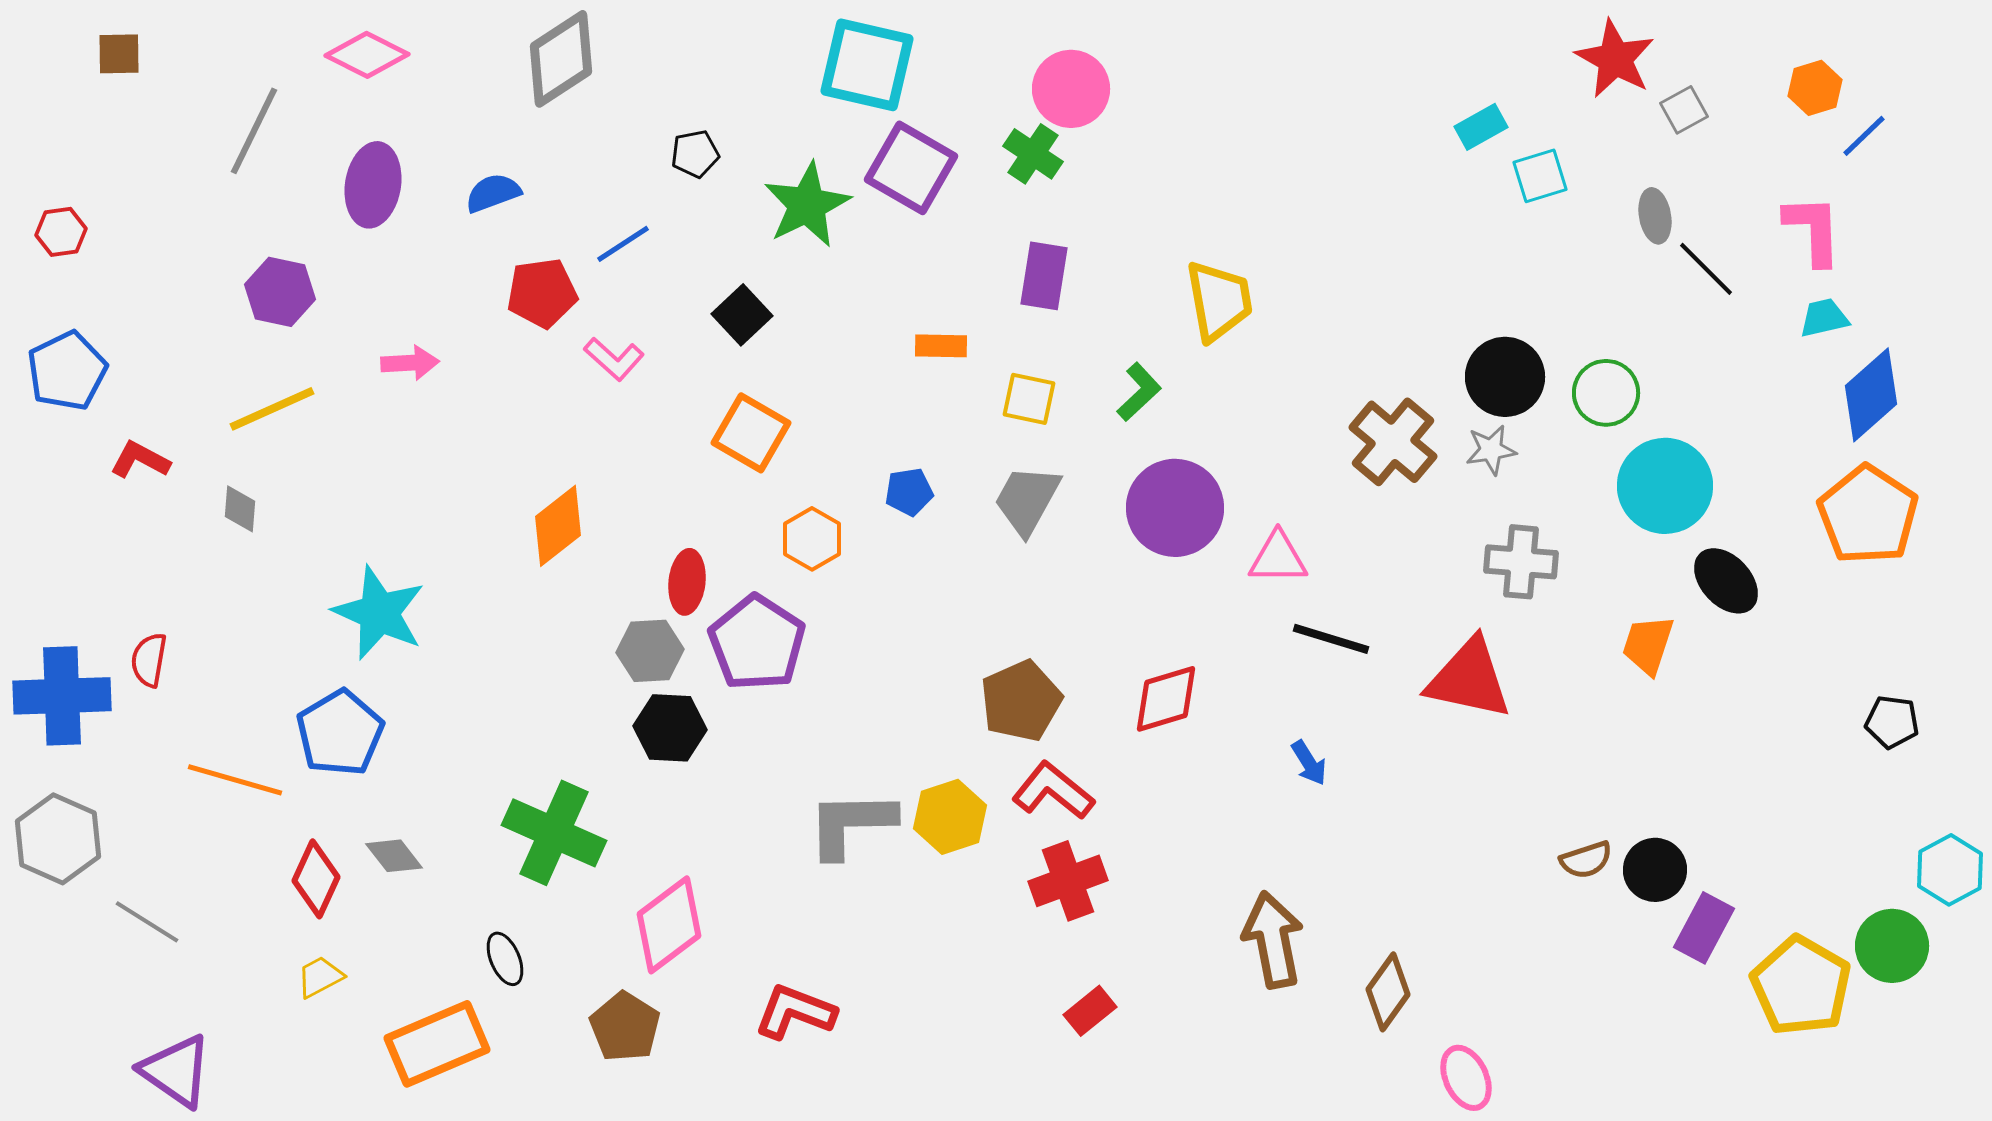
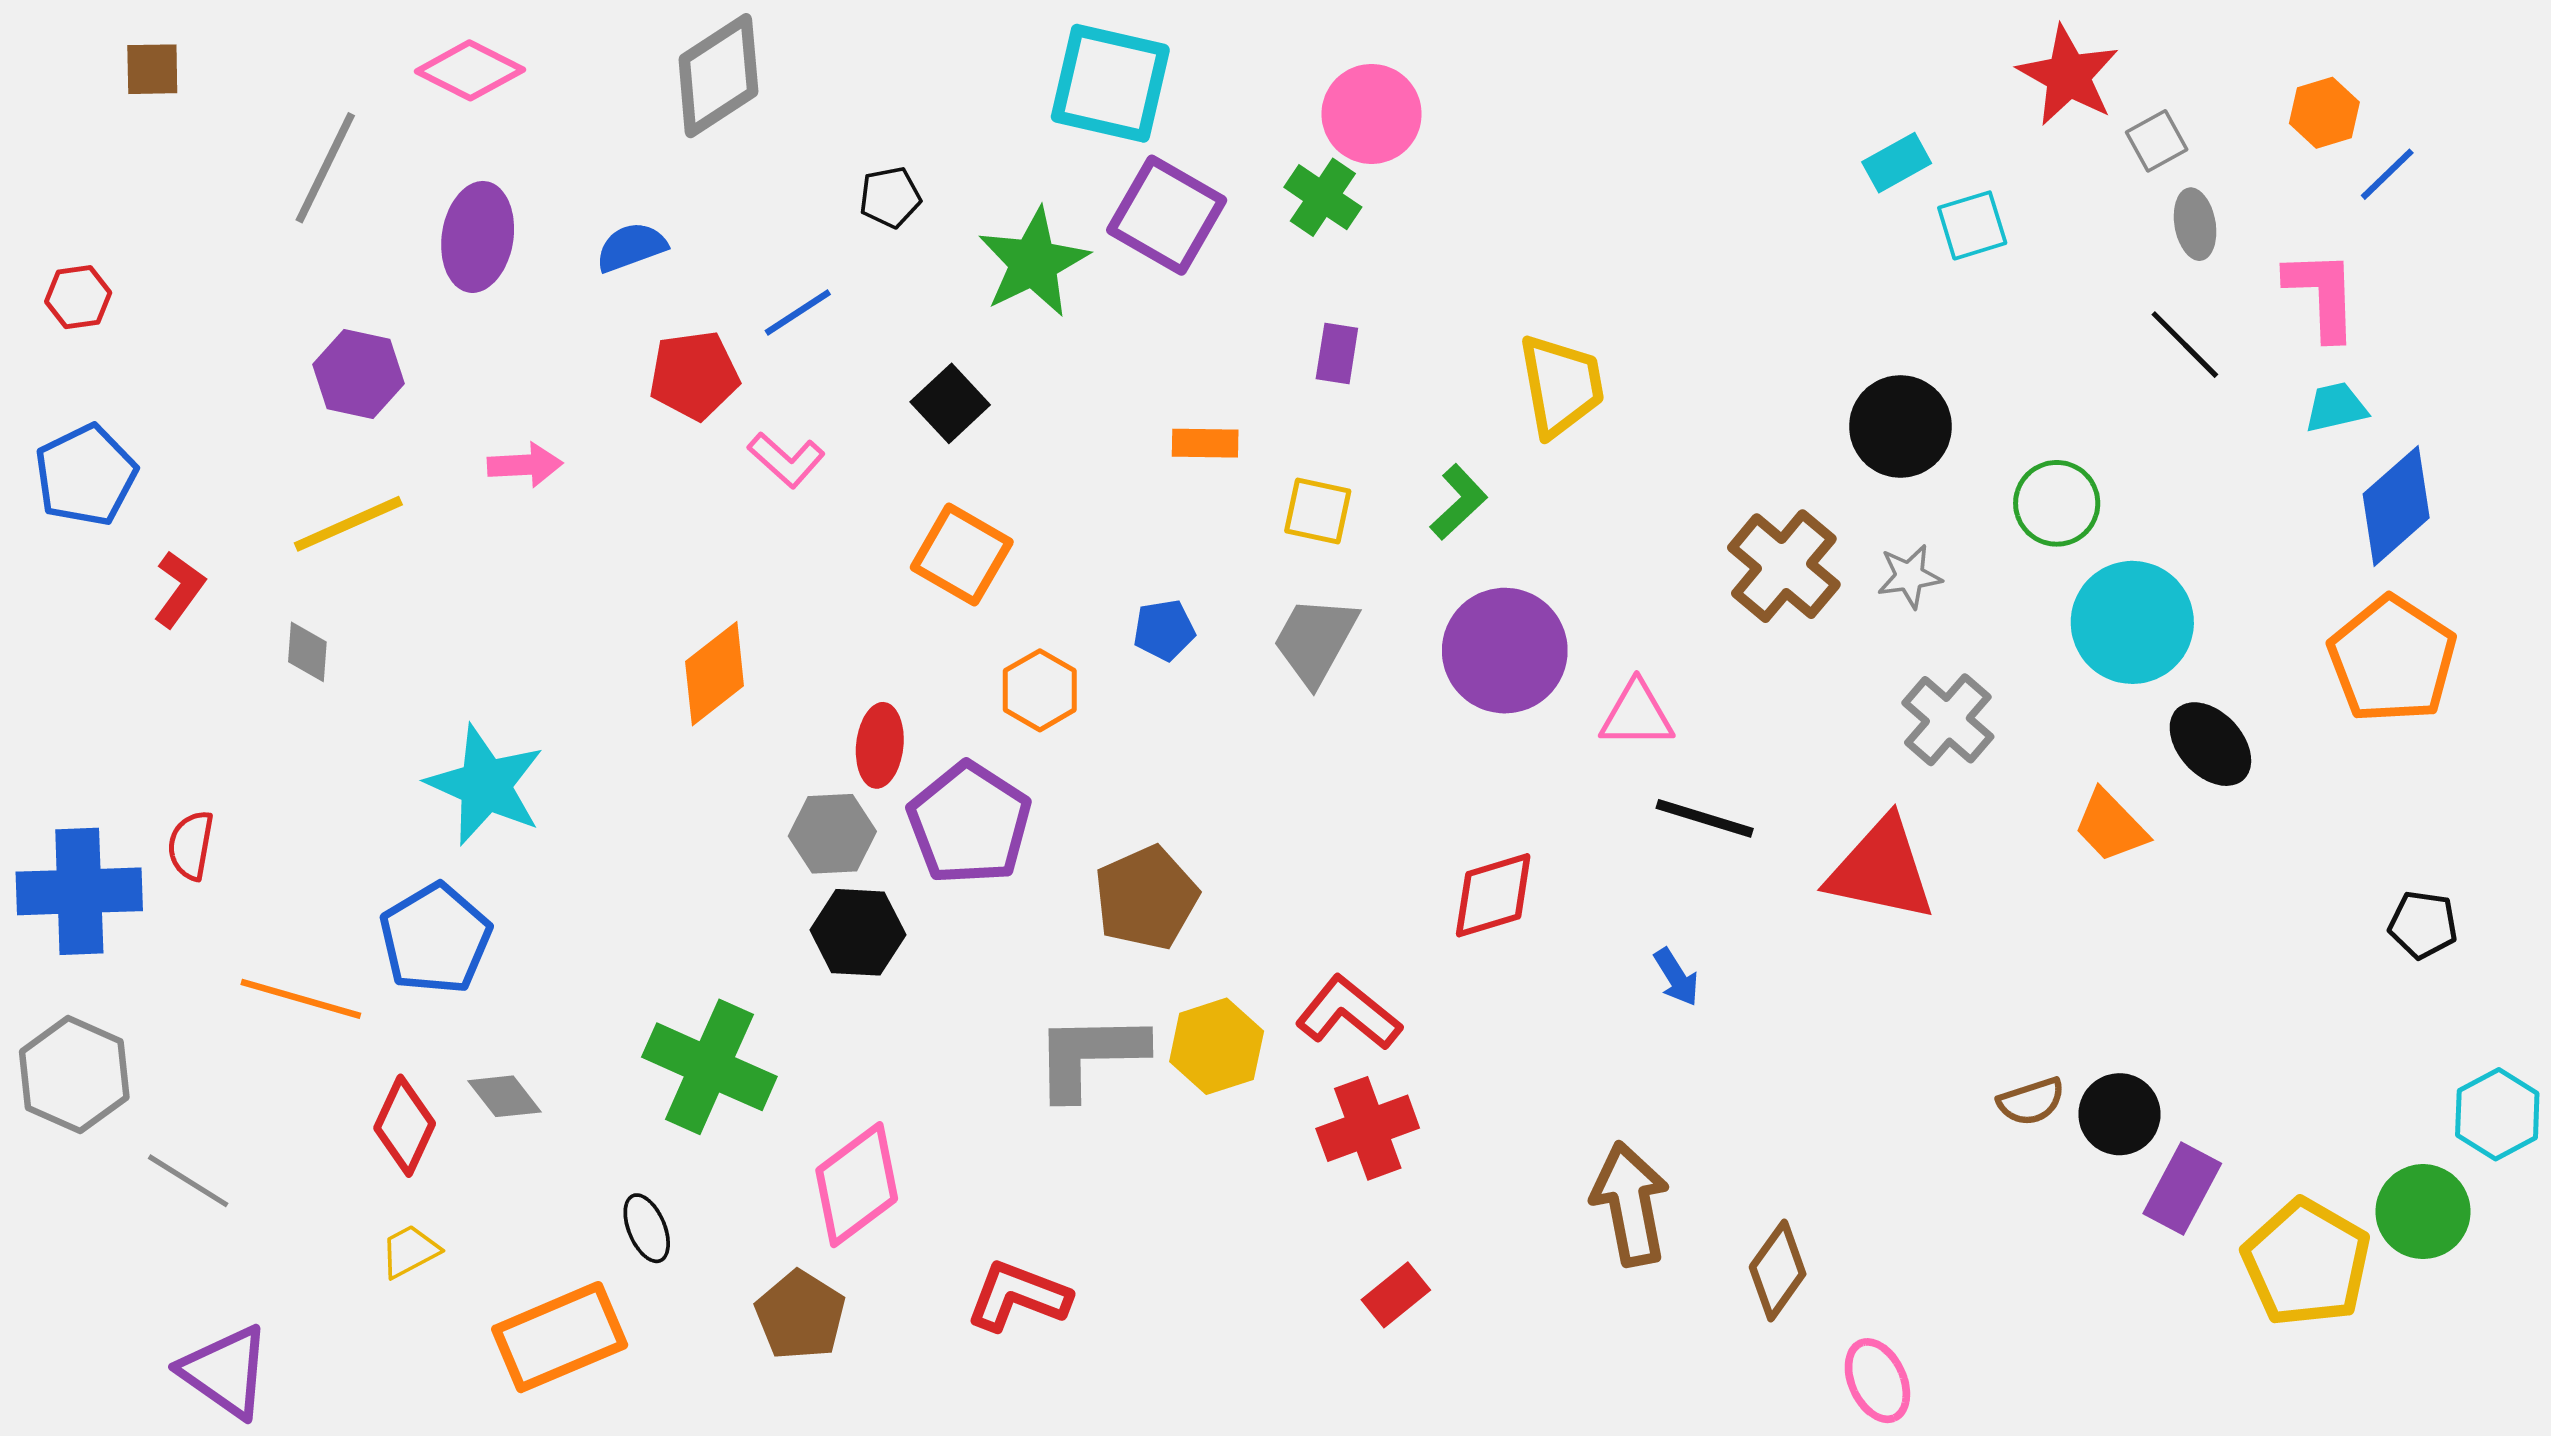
gray ellipse: (1655, 216) -> (2195, 224), moved
purple rectangle: (1044, 276) -> (1337, 353), size x0.7
black circle: (1505, 377) -> (1900, 426), moved
red L-shape: (140, 460) -> (179, 589), turned 98
gray cross: (1521, 562) -> (1948, 720), turned 36
orange trapezoid: (1648, 645) -> (2111, 826), turned -62
brown pentagon: (1021, 701) -> (1146, 898), moved

